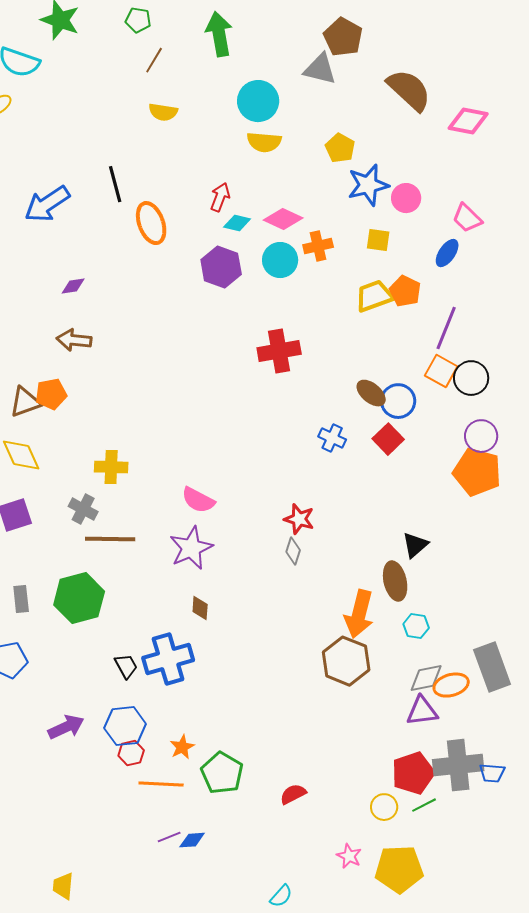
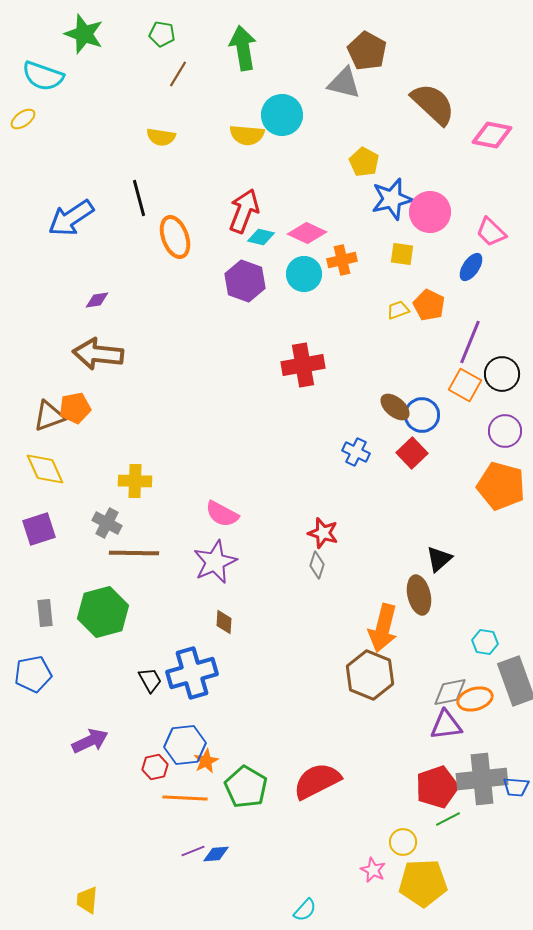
yellow semicircle: (163, 112) -> (161, 137), moved
yellow semicircle: (264, 142) -> (247, 135), moved
red arrow: (220, 197) -> (244, 211), size x1.5
pink circle: (406, 198) -> (430, 212), size x1.4
yellow trapezoid: (374, 296) -> (398, 310), size x0.6
brown arrow: (74, 340) -> (98, 354), size x1.4
black circle: (471, 378) -> (502, 374), moved
purple circle: (481, 436) -> (505, 431), moved
cyan hexagon: (416, 626) -> (485, 642), moved
blue hexagon: (125, 726) -> (185, 745), moved
red semicircle: (293, 794) -> (317, 781), moved, size x1.8
yellow circle: (384, 807) -> (403, 842), moved

